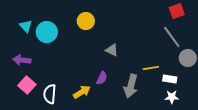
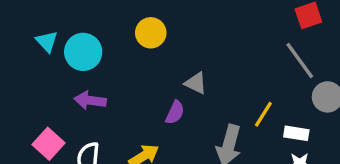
purple arrow: (22, 60) -> (90, 100), moved
yellow line: (151, 68) -> (263, 114), turned -49
purple semicircle: (102, 78) -> (175, 113), moved

